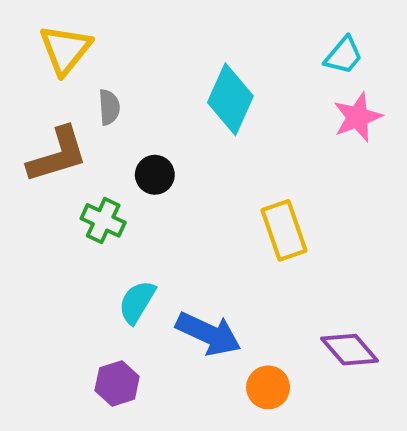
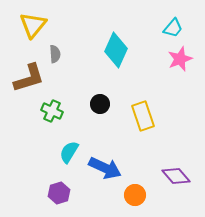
black circle: (155, 175) -> (100, 104), moved

